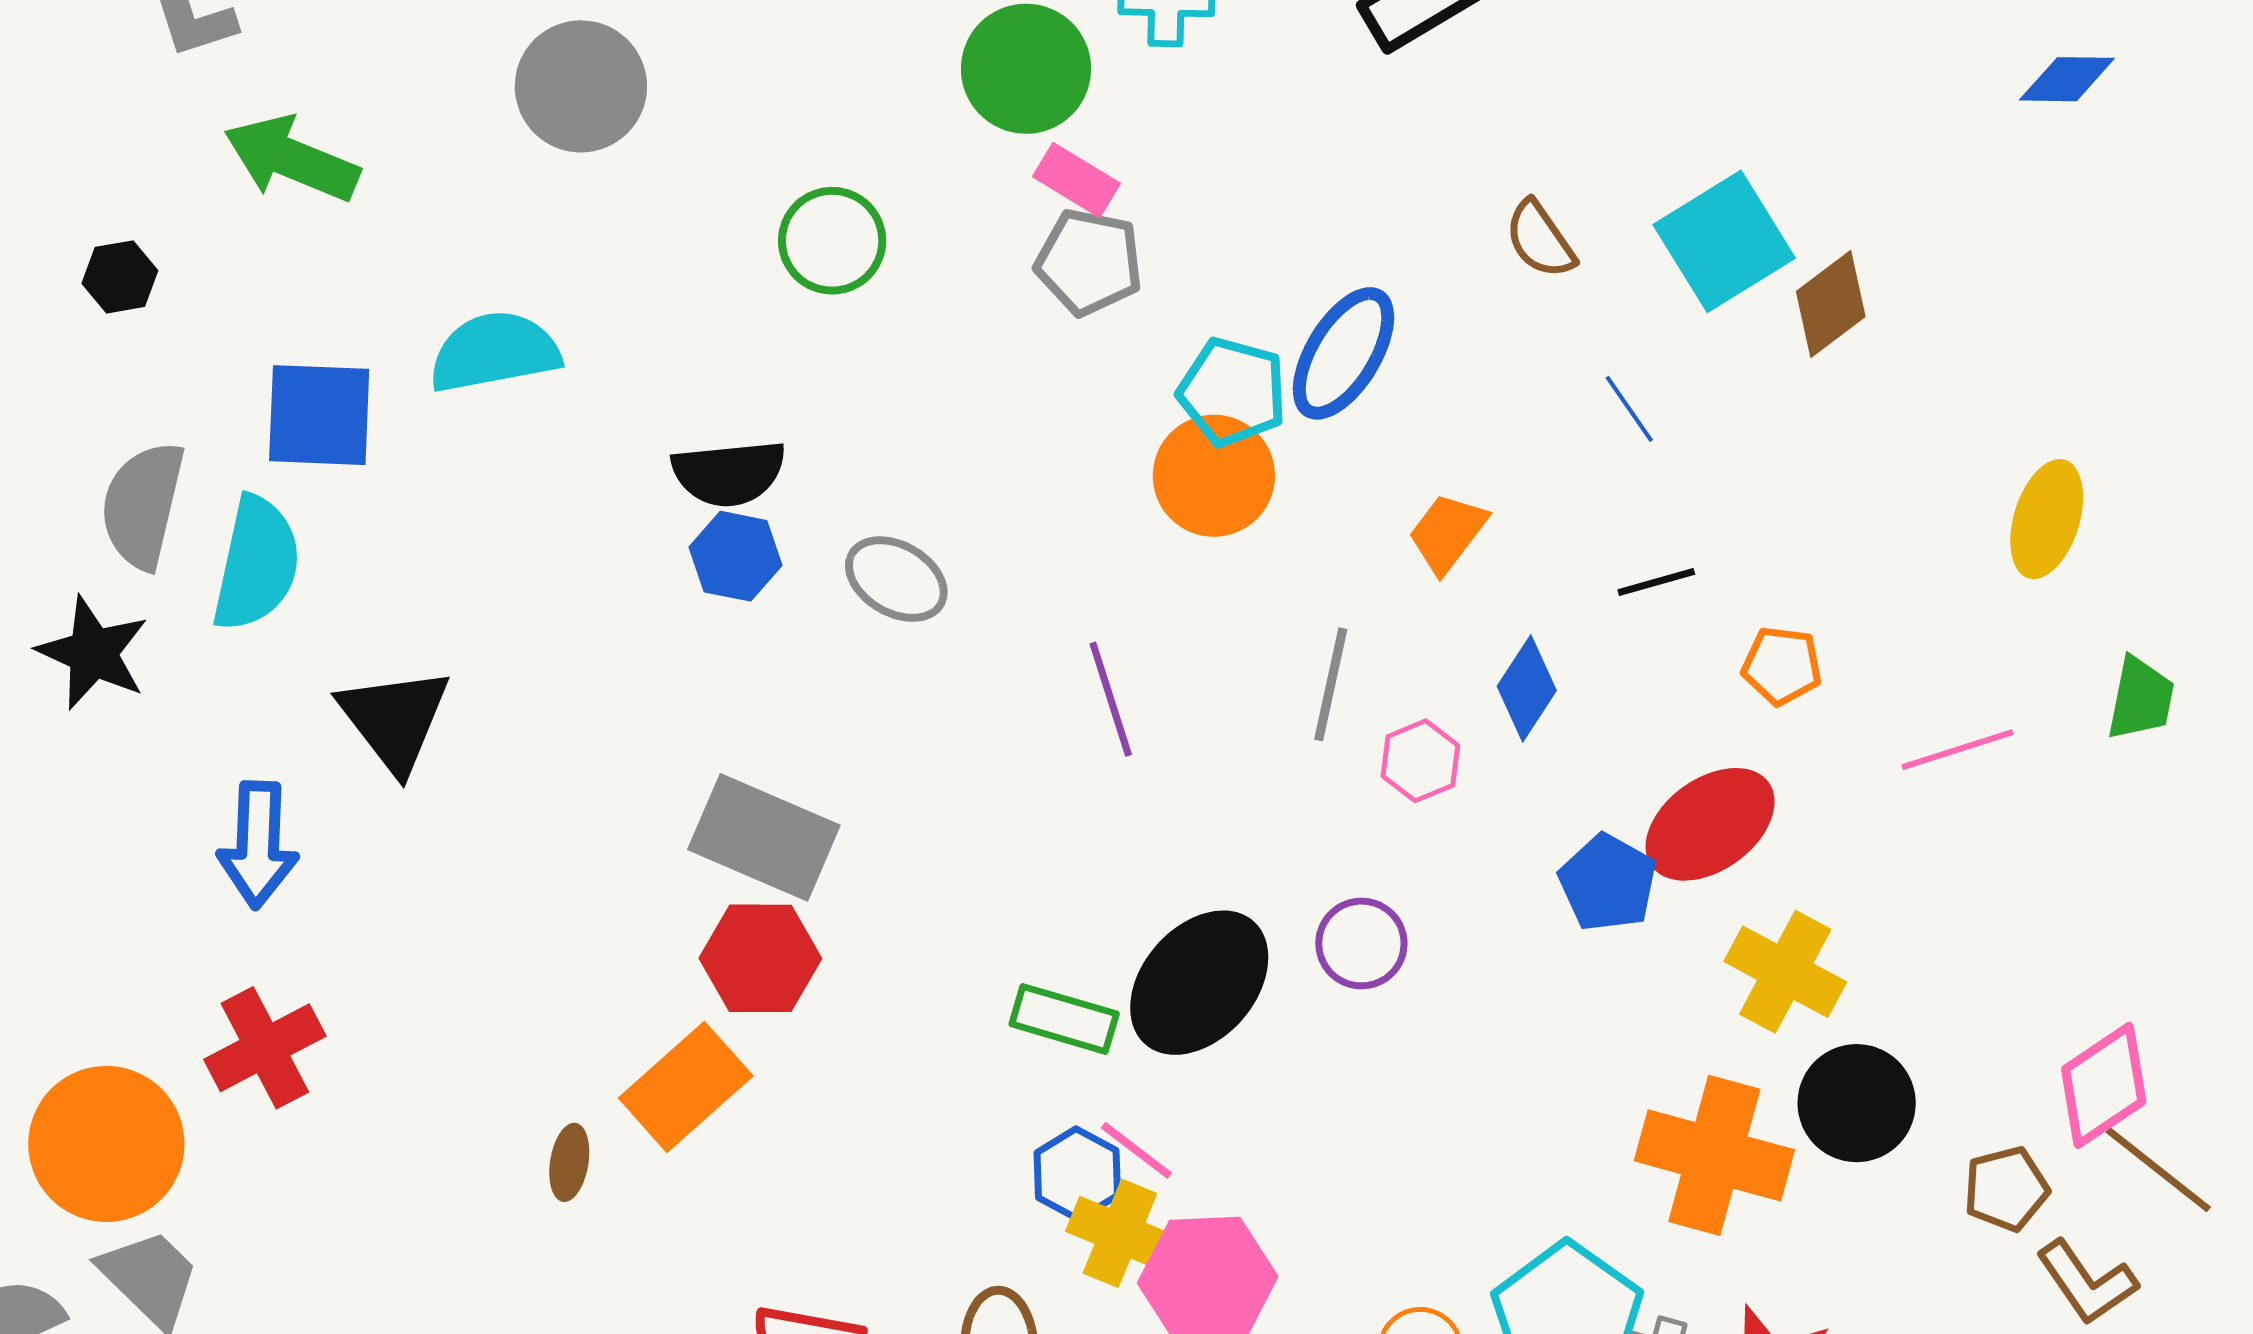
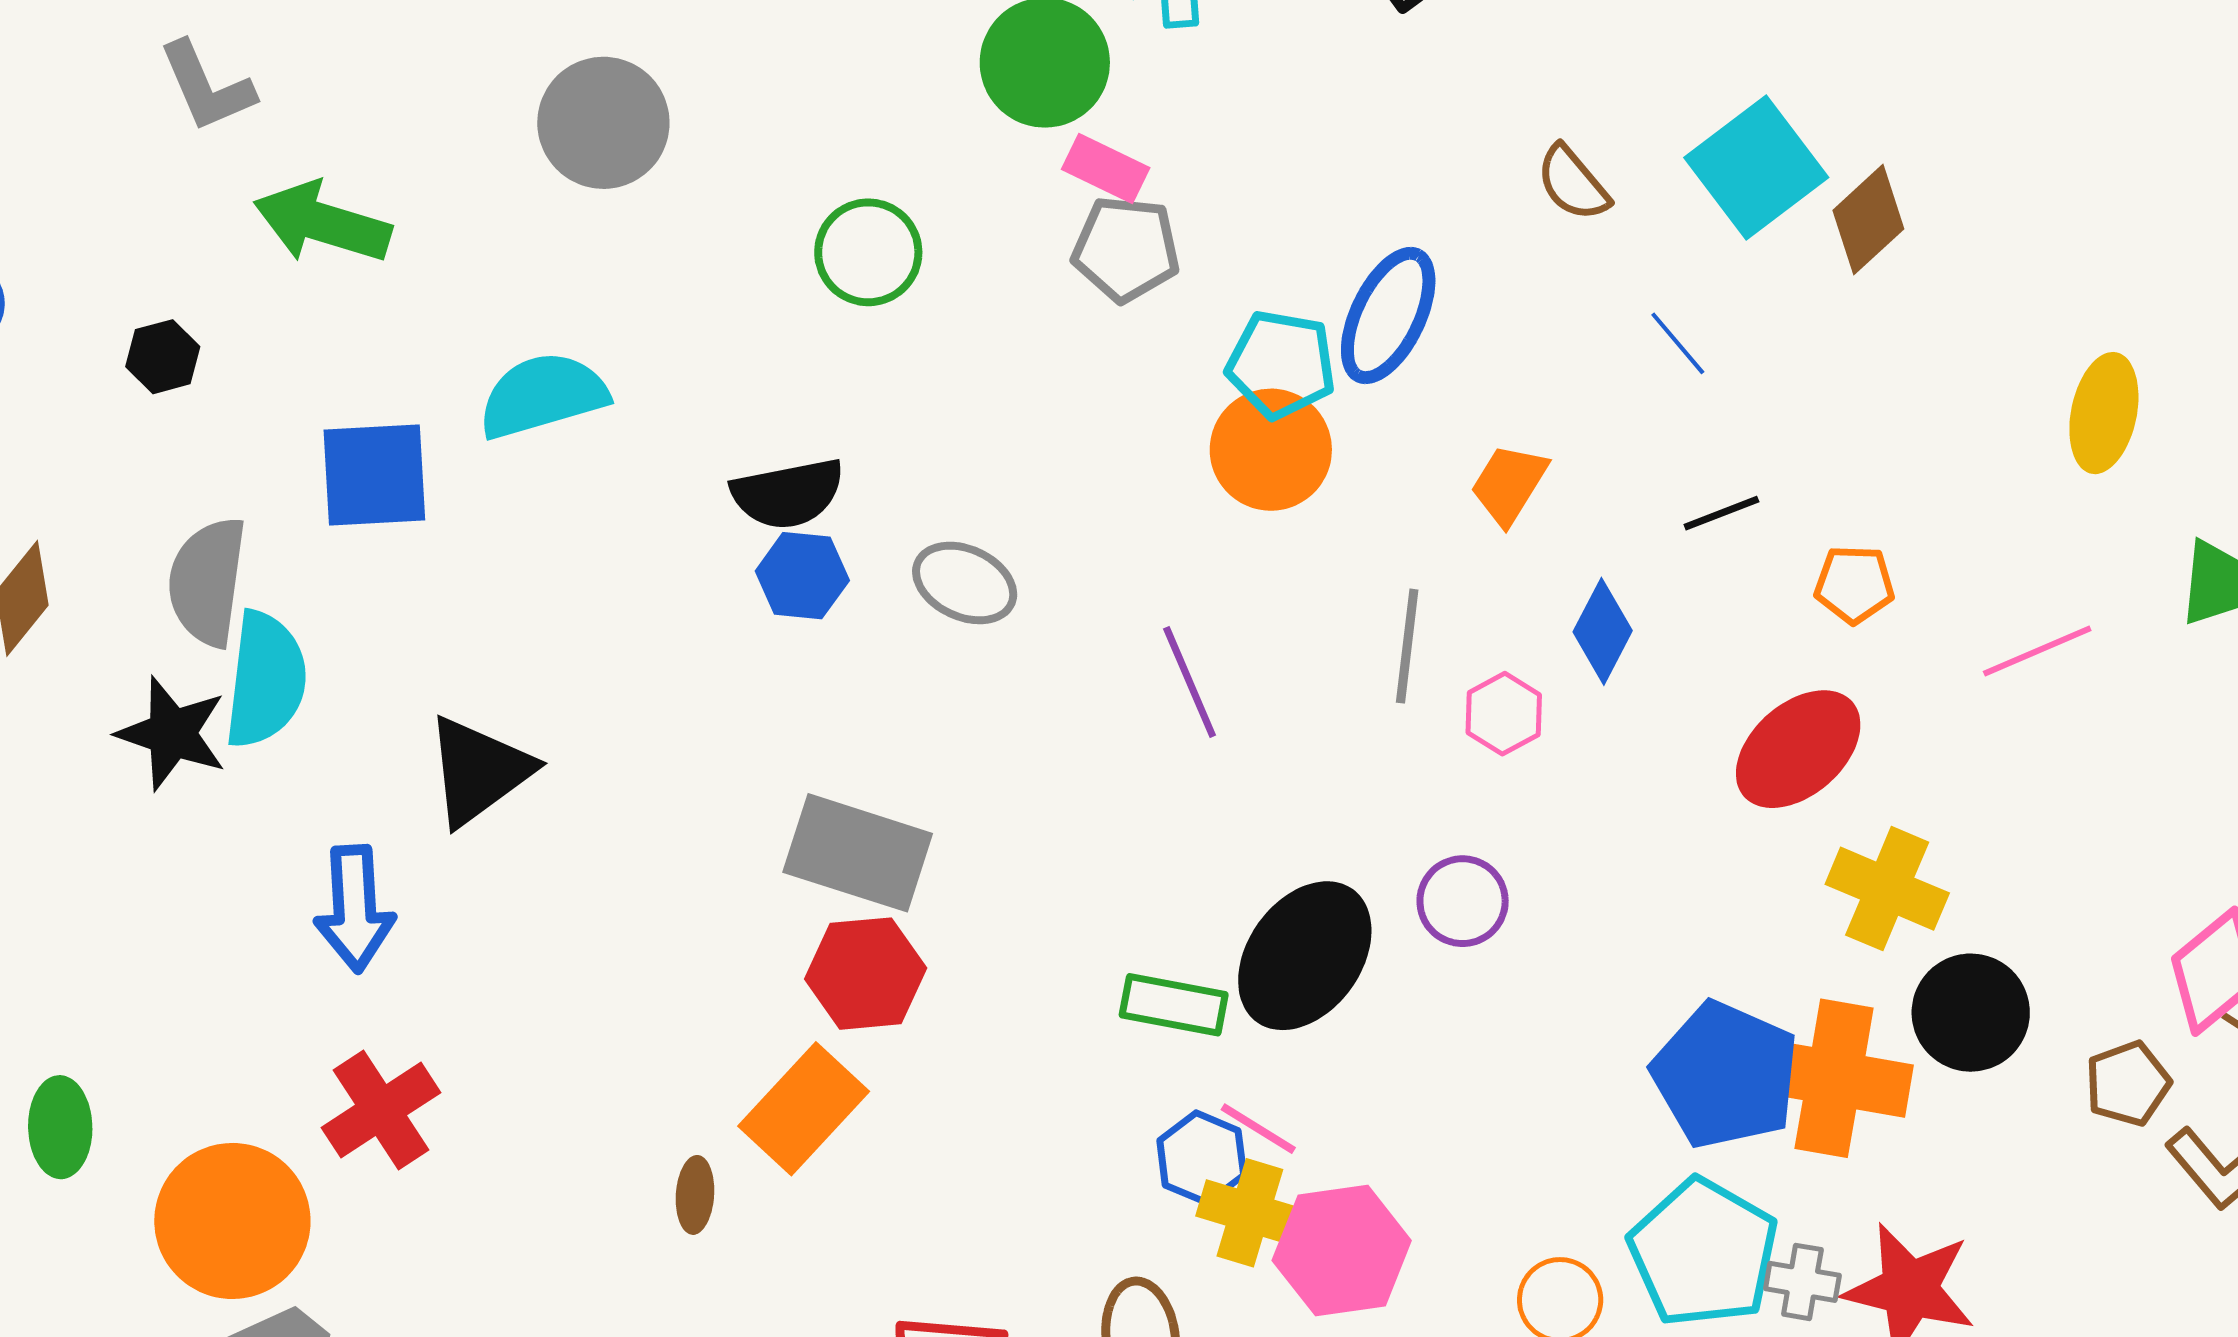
cyan semicircle: (256, 564) -> (266, 680), moved
black triangle: (395, 719) -> (479, 771), turned 37
blue pentagon: (1608, 883) -> (1725, 1075), moved, size x1.5

